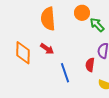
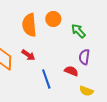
orange circle: (82, 13) -> (53, 19), moved
red semicircle: (90, 65) -> (71, 71), turned 104

